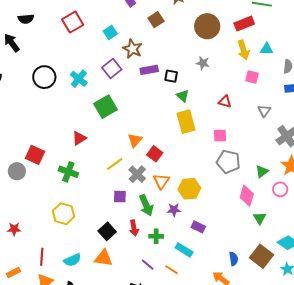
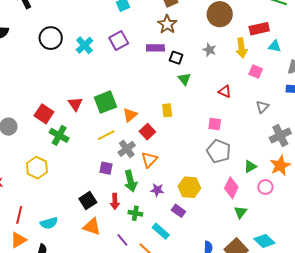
red rectangle: (244, 24) -> (259, 29), moved
brown star: (132, 49) -> (167, 24), moved
yellow arrow: (243, 50) -> (241, 48), moved
green square: (105, 107) -> (105, 102), moved
yellow rectangle: (186, 122) -> (167, 110), moved, size x0.6
red triangle: (79, 138) -> (75, 104), turned -42
red square: (35, 155) -> (44, 114), moved
yellow hexagon: (189, 189) -> (189, 187), moved
yellow hexagon: (64, 214) -> (37, 168), moved
orange triangle: (103, 258) -> (92, 227), moved

